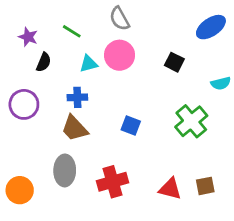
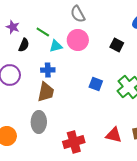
green line: (72, 31) -> (43, 32), moved
blue square: (131, 125) -> (96, 84), moved
brown trapezoid: (75, 128) -> (46, 92), turned -125
red cross: (112, 182) -> (74, 142), moved

